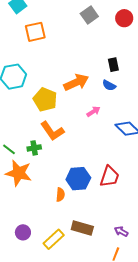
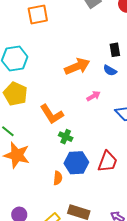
yellow pentagon: (45, 100) -> (15, 94), moved
green cross: (34, 148) -> (66, 137), moved, turned 32

